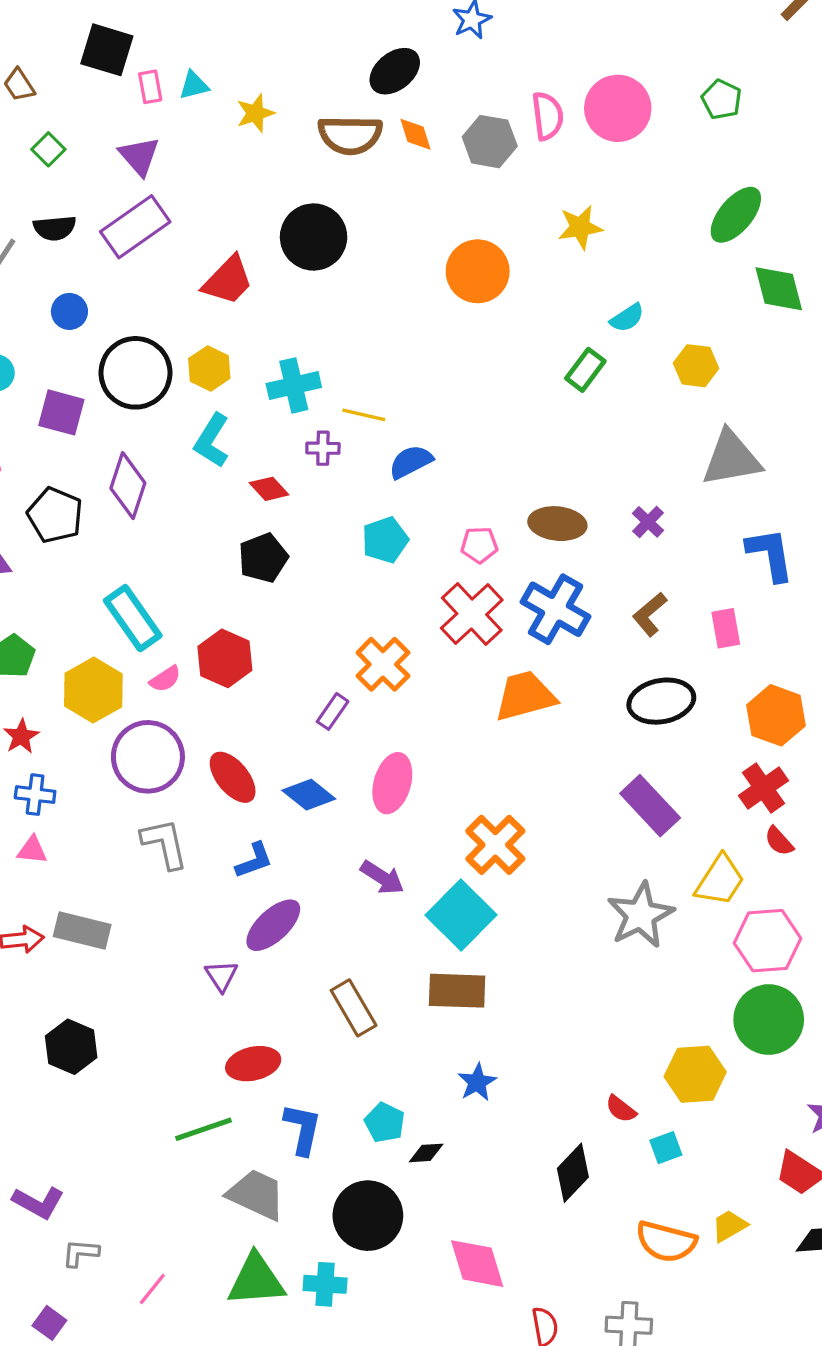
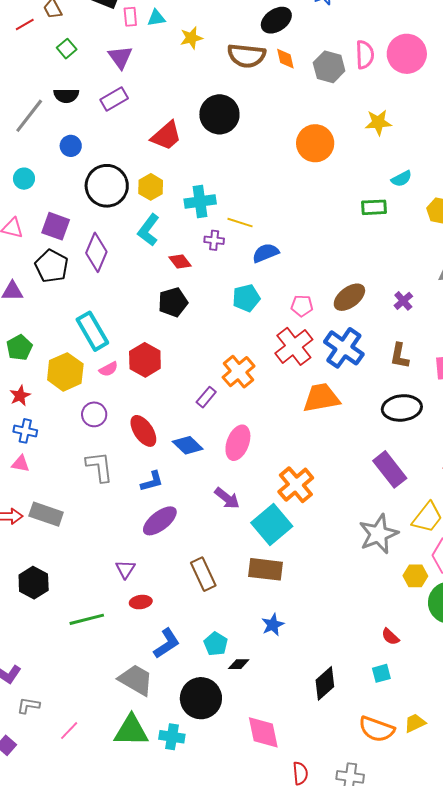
purple rectangle: (135, 227) -> (114, 99), size x0.7
green rectangle: (585, 370) -> (374, 207), turned 45
purple square: (61, 412) -> (56, 226), moved
brown ellipse: (557, 524) -> (349, 297), turned -48
brown L-shape: (650, 614) -> (400, 356), turned -44
purple circle: (148, 757) -> (94, 414), size x0.6
purple triangle: (221, 976) -> (125, 569), moved
red ellipse: (253, 1064) -> (141, 602), size x0.7
yellow hexagon: (695, 1074) -> (415, 576), moved, size x0.7
red semicircle: (621, 1109) -> (390, 637), moved
green line: (204, 1129) -> (87, 619), moved
blue L-shape: (303, 1129) -> (167, 643), turned 40

